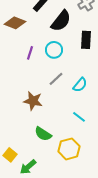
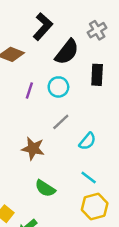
cyan semicircle: (80, 85) -> (87, 141), moved
cyan line: (79, 117) -> (89, 177), moved
yellow hexagon: (69, 149) -> (95, 206), moved

